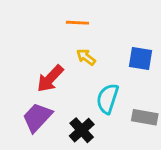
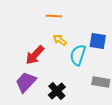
cyan semicircle: (108, 99) -> (78, 55), moved

